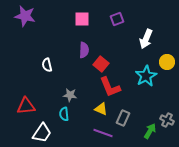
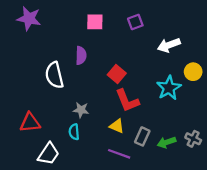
white arrow: (146, 39) -> (169, 45), turned 48
purple semicircle: (84, 50) -> (81, 56), moved
white semicircle: (47, 65) -> (54, 75), size x1.6
green arrow: (150, 131) -> (167, 142), moved, turned -140

